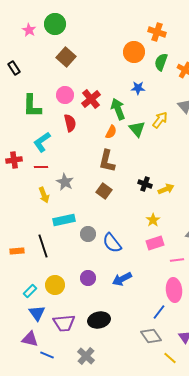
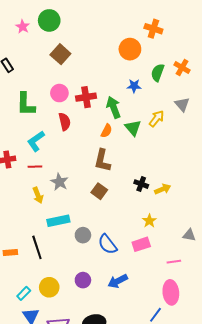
green semicircle: (161, 62) -> (158, 73), moved
red cross: (91, 99) -> (86, 97), turned 30
pink rectangle: (155, 243) -> (141, 244), moved

